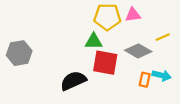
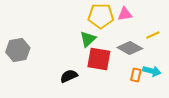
green triangle: (94, 41) -> (88, 39), turned -42
black semicircle: (73, 81) -> (69, 76), size x0.7

